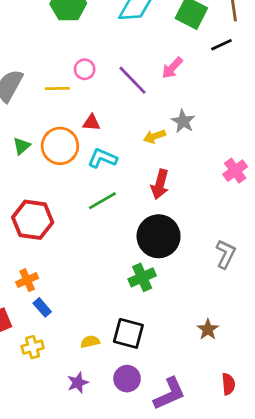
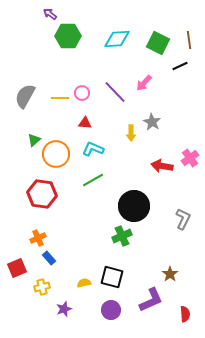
pink circle: (85, 69) -> (82, 93), moved
yellow arrow: (154, 136) -> (131, 133), turned -70
orange circle: (60, 146) -> (56, 154), moved
red arrow: (160, 184) -> (162, 166), moved, turned 85
purple star: (78, 383) -> (64, 309), moved
purple L-shape: (169, 394) -> (151, 300), moved

